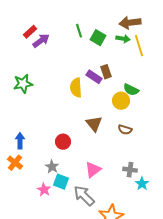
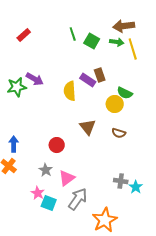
purple arrow: (41, 41) -> (35, 79), moved, turned 66
pink triangle: (93, 170) -> (67, 178), moved
gray cross: (130, 170) -> (121, 181), moved
cyan square: (61, 182) -> (49, 203), moved
gray arrow: (84, 196) -> (78, 199), turned 80

